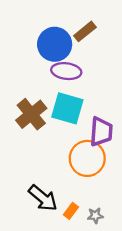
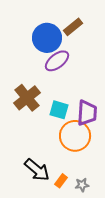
purple ellipse: (66, 71) -> (57, 61), turned -45
cyan square: (67, 108) -> (59, 110), moved, size x0.7

